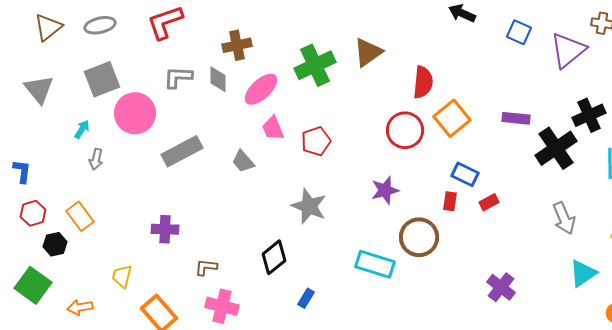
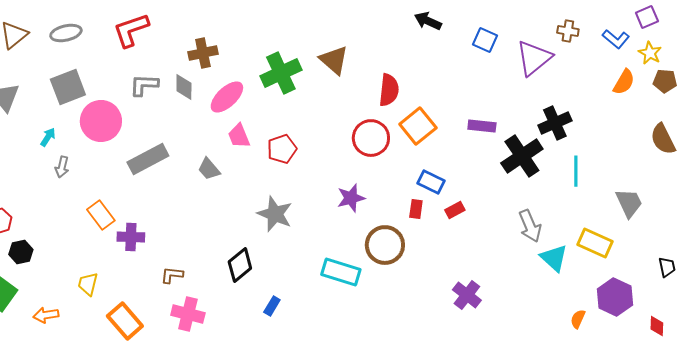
brown triangle: (368, 52) -> (334, 60), turned -44
orange rectangle: (80, 216) -> (101, 215), moved
cyan triangle: (583, 273) -> (554, 258), moved, turned -44

